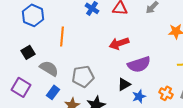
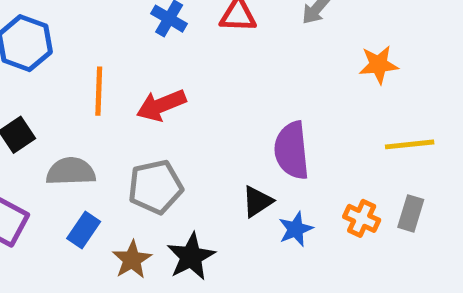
red arrow: (119, 43) -> (161, 105), moved
purple semicircle: (139, 64) -> (292, 150), turned 105
gray semicircle: (49, 68) -> (71, 171), turned -30

